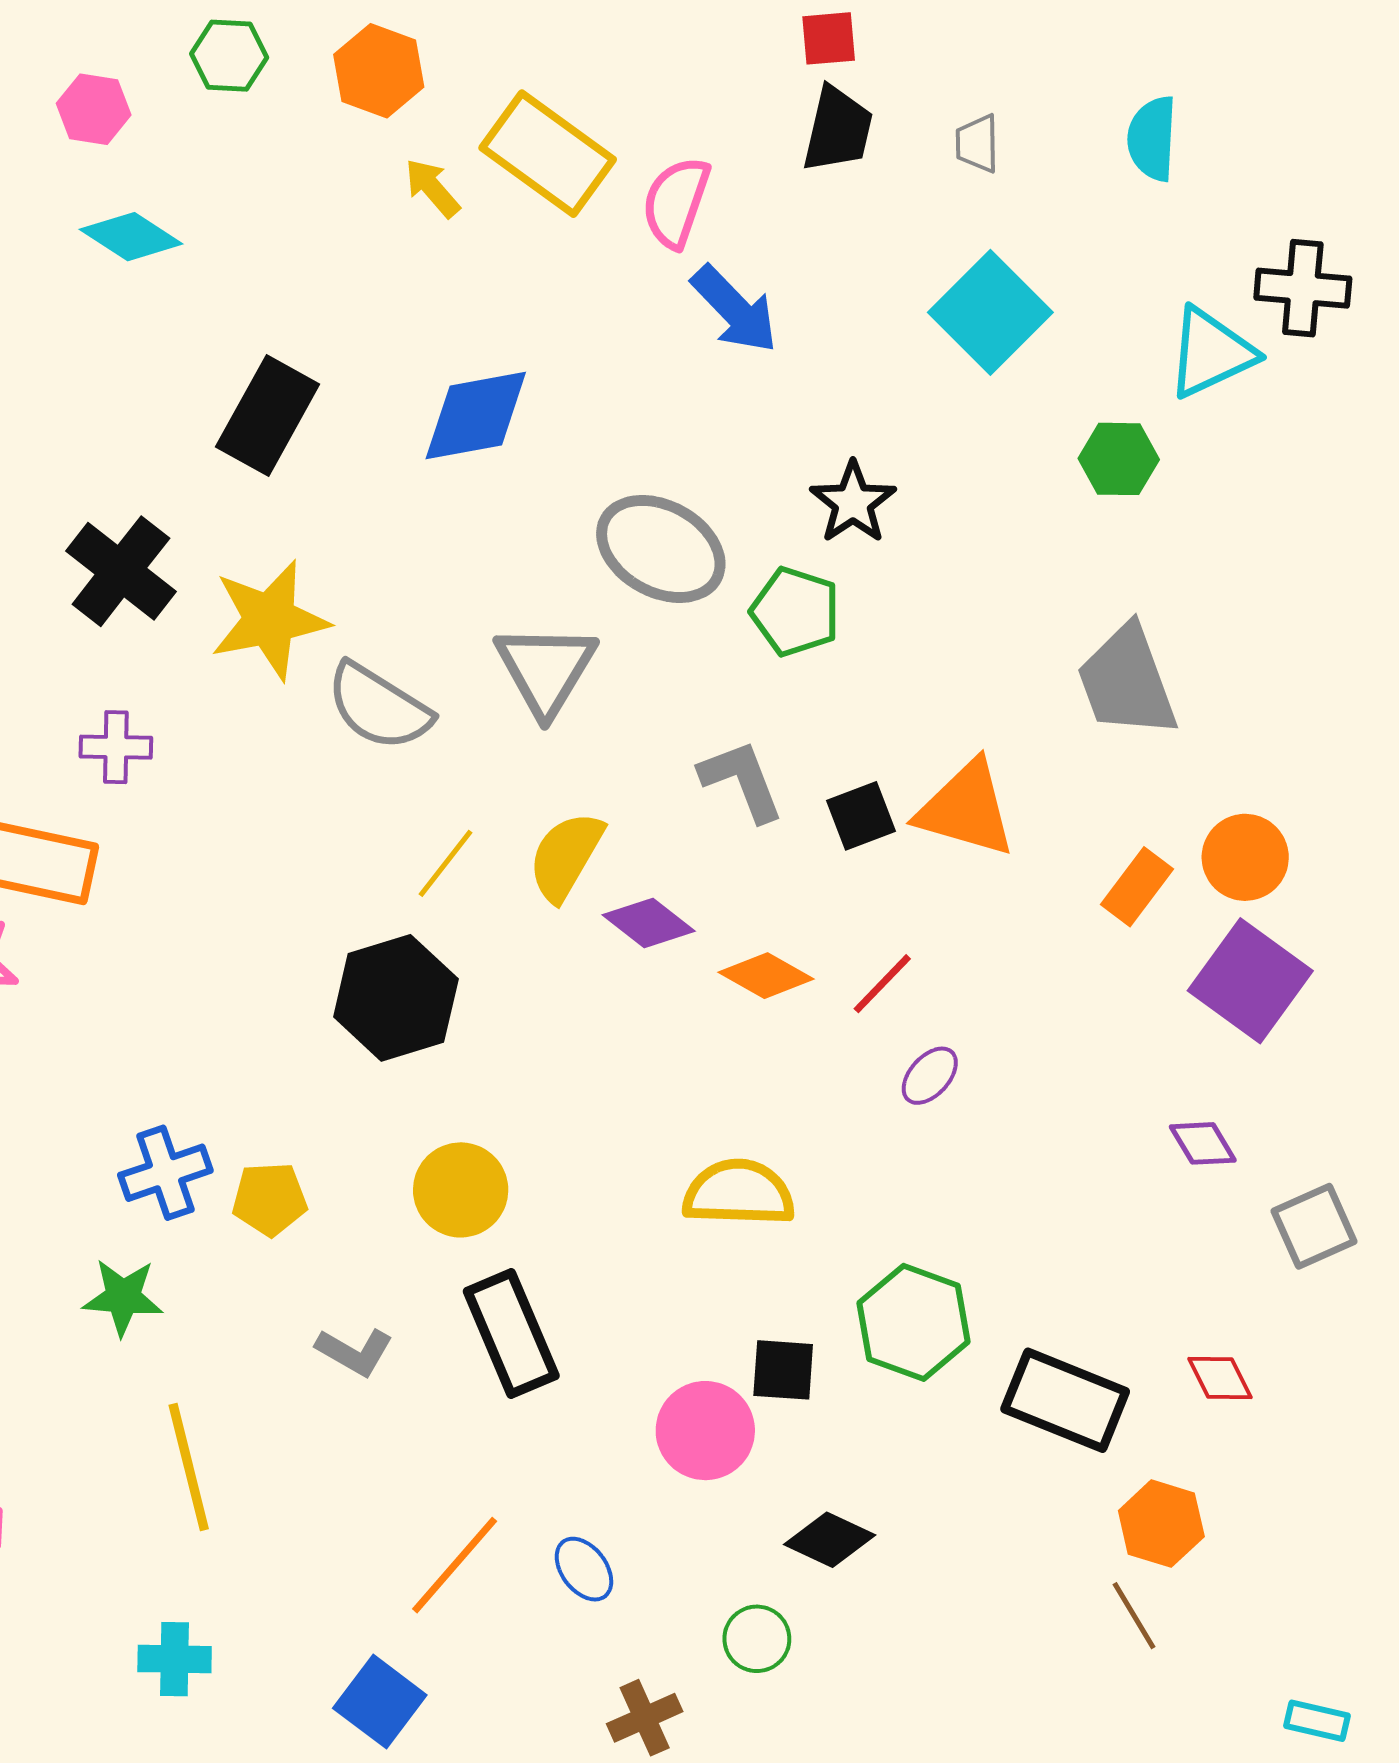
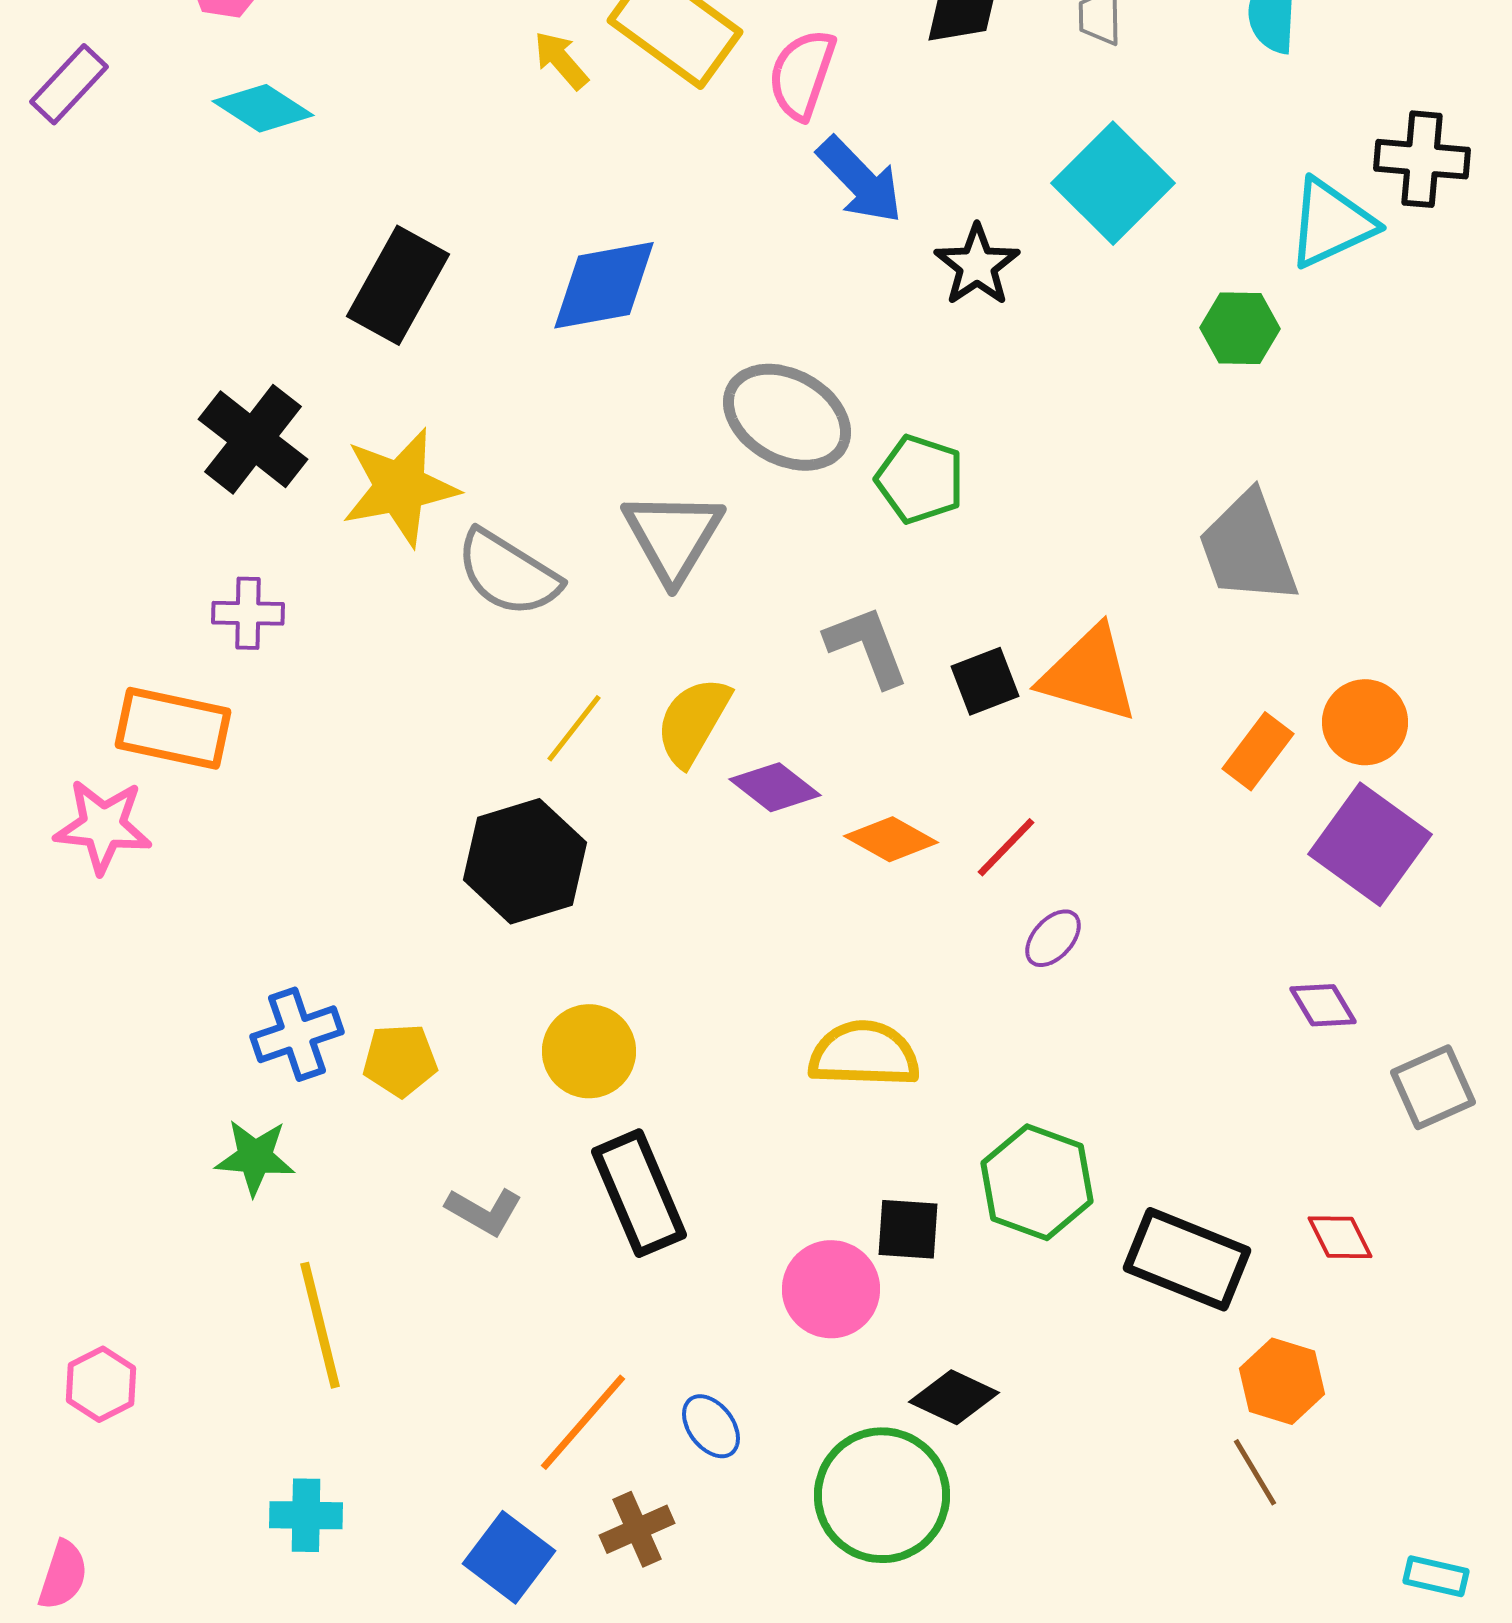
black star: (853, 502) -> (977, 265), moved
green circle: (757, 1639) -> (882, 1495), size x2.0
brown cross: (645, 1718) -> (637, 1529), moved

